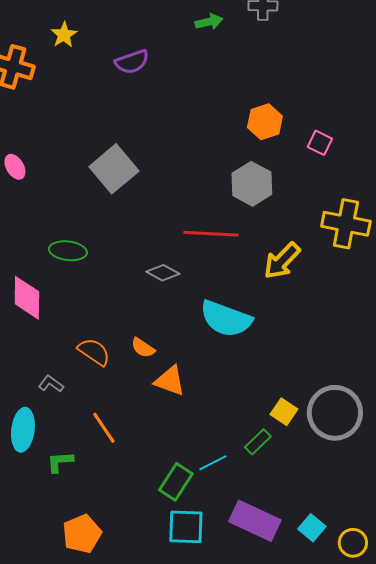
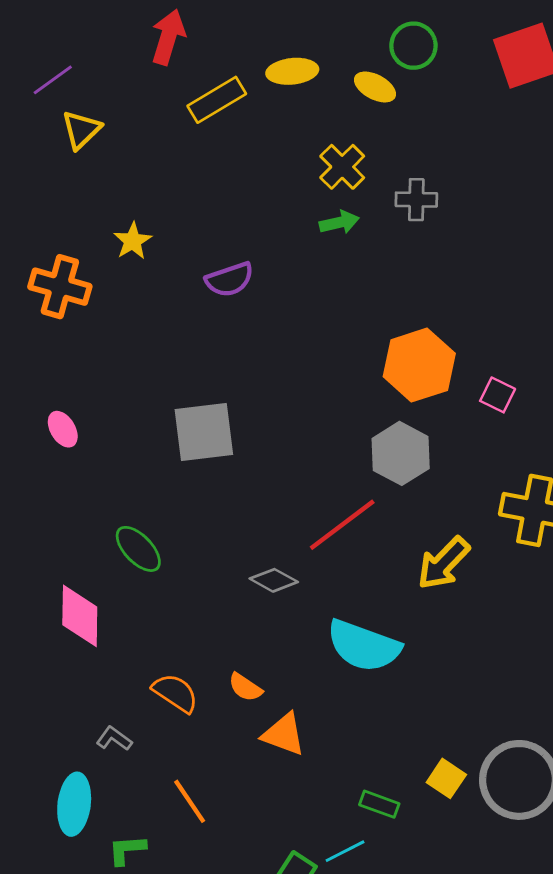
orange hexagon: (265, 122) -> (419, 365), size x1.4
gray square: (114, 169) -> (204, 432), turned 33
red line: (211, 234) -> (342, 525), turned -40
green ellipse: (68, 251) -> (138, 549), turned 39
green rectangle: (258, 442) -> (379, 804), moved, turned 64

